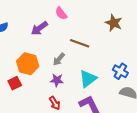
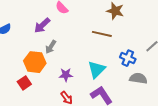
brown line: (80, 43) -> (102, 34), moved
gray arrow: (59, 59) -> (51, 47), moved

